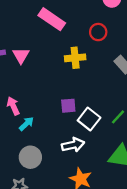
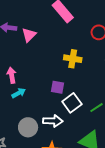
yellow cross: (75, 58) -> (73, 59), moved
gray circle: (30, 157) -> (28, 127), moved

